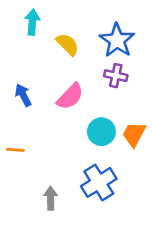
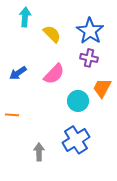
blue arrow: (23, 95) -> (18, 73), turned -96
orange trapezoid: (134, 134) -> (102, 88), moved

